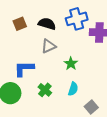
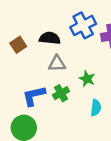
gray triangle: (49, 46) -> (57, 64), turned 35
green cross: (45, 90) -> (61, 93), moved, turned 32

